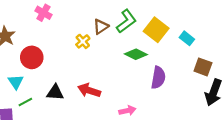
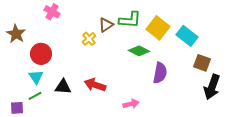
green L-shape: (126, 21) -> (130, 20), turned 40
cyan rectangle: (187, 38) -> (187, 36), size x1.5
cyan triangle: (16, 82) -> (36, 77), moved

